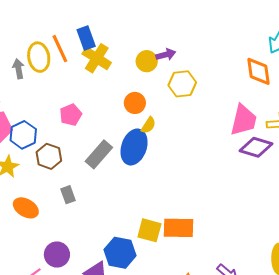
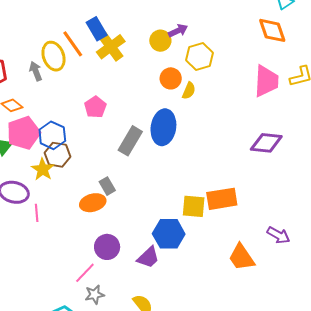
yellow cross: (97, 58) -> (111, 47), turned 32
orange circle: (135, 103) -> (171, 78), moved
yellow semicircle: (148, 125) -> (189, 91), moved
purple diamond: (256, 147) -> (266, 143), moved
brown hexagon: (49, 156) -> (57, 155), moved
orange ellipse: (26, 208) -> (93, 203), moved, turned -35

